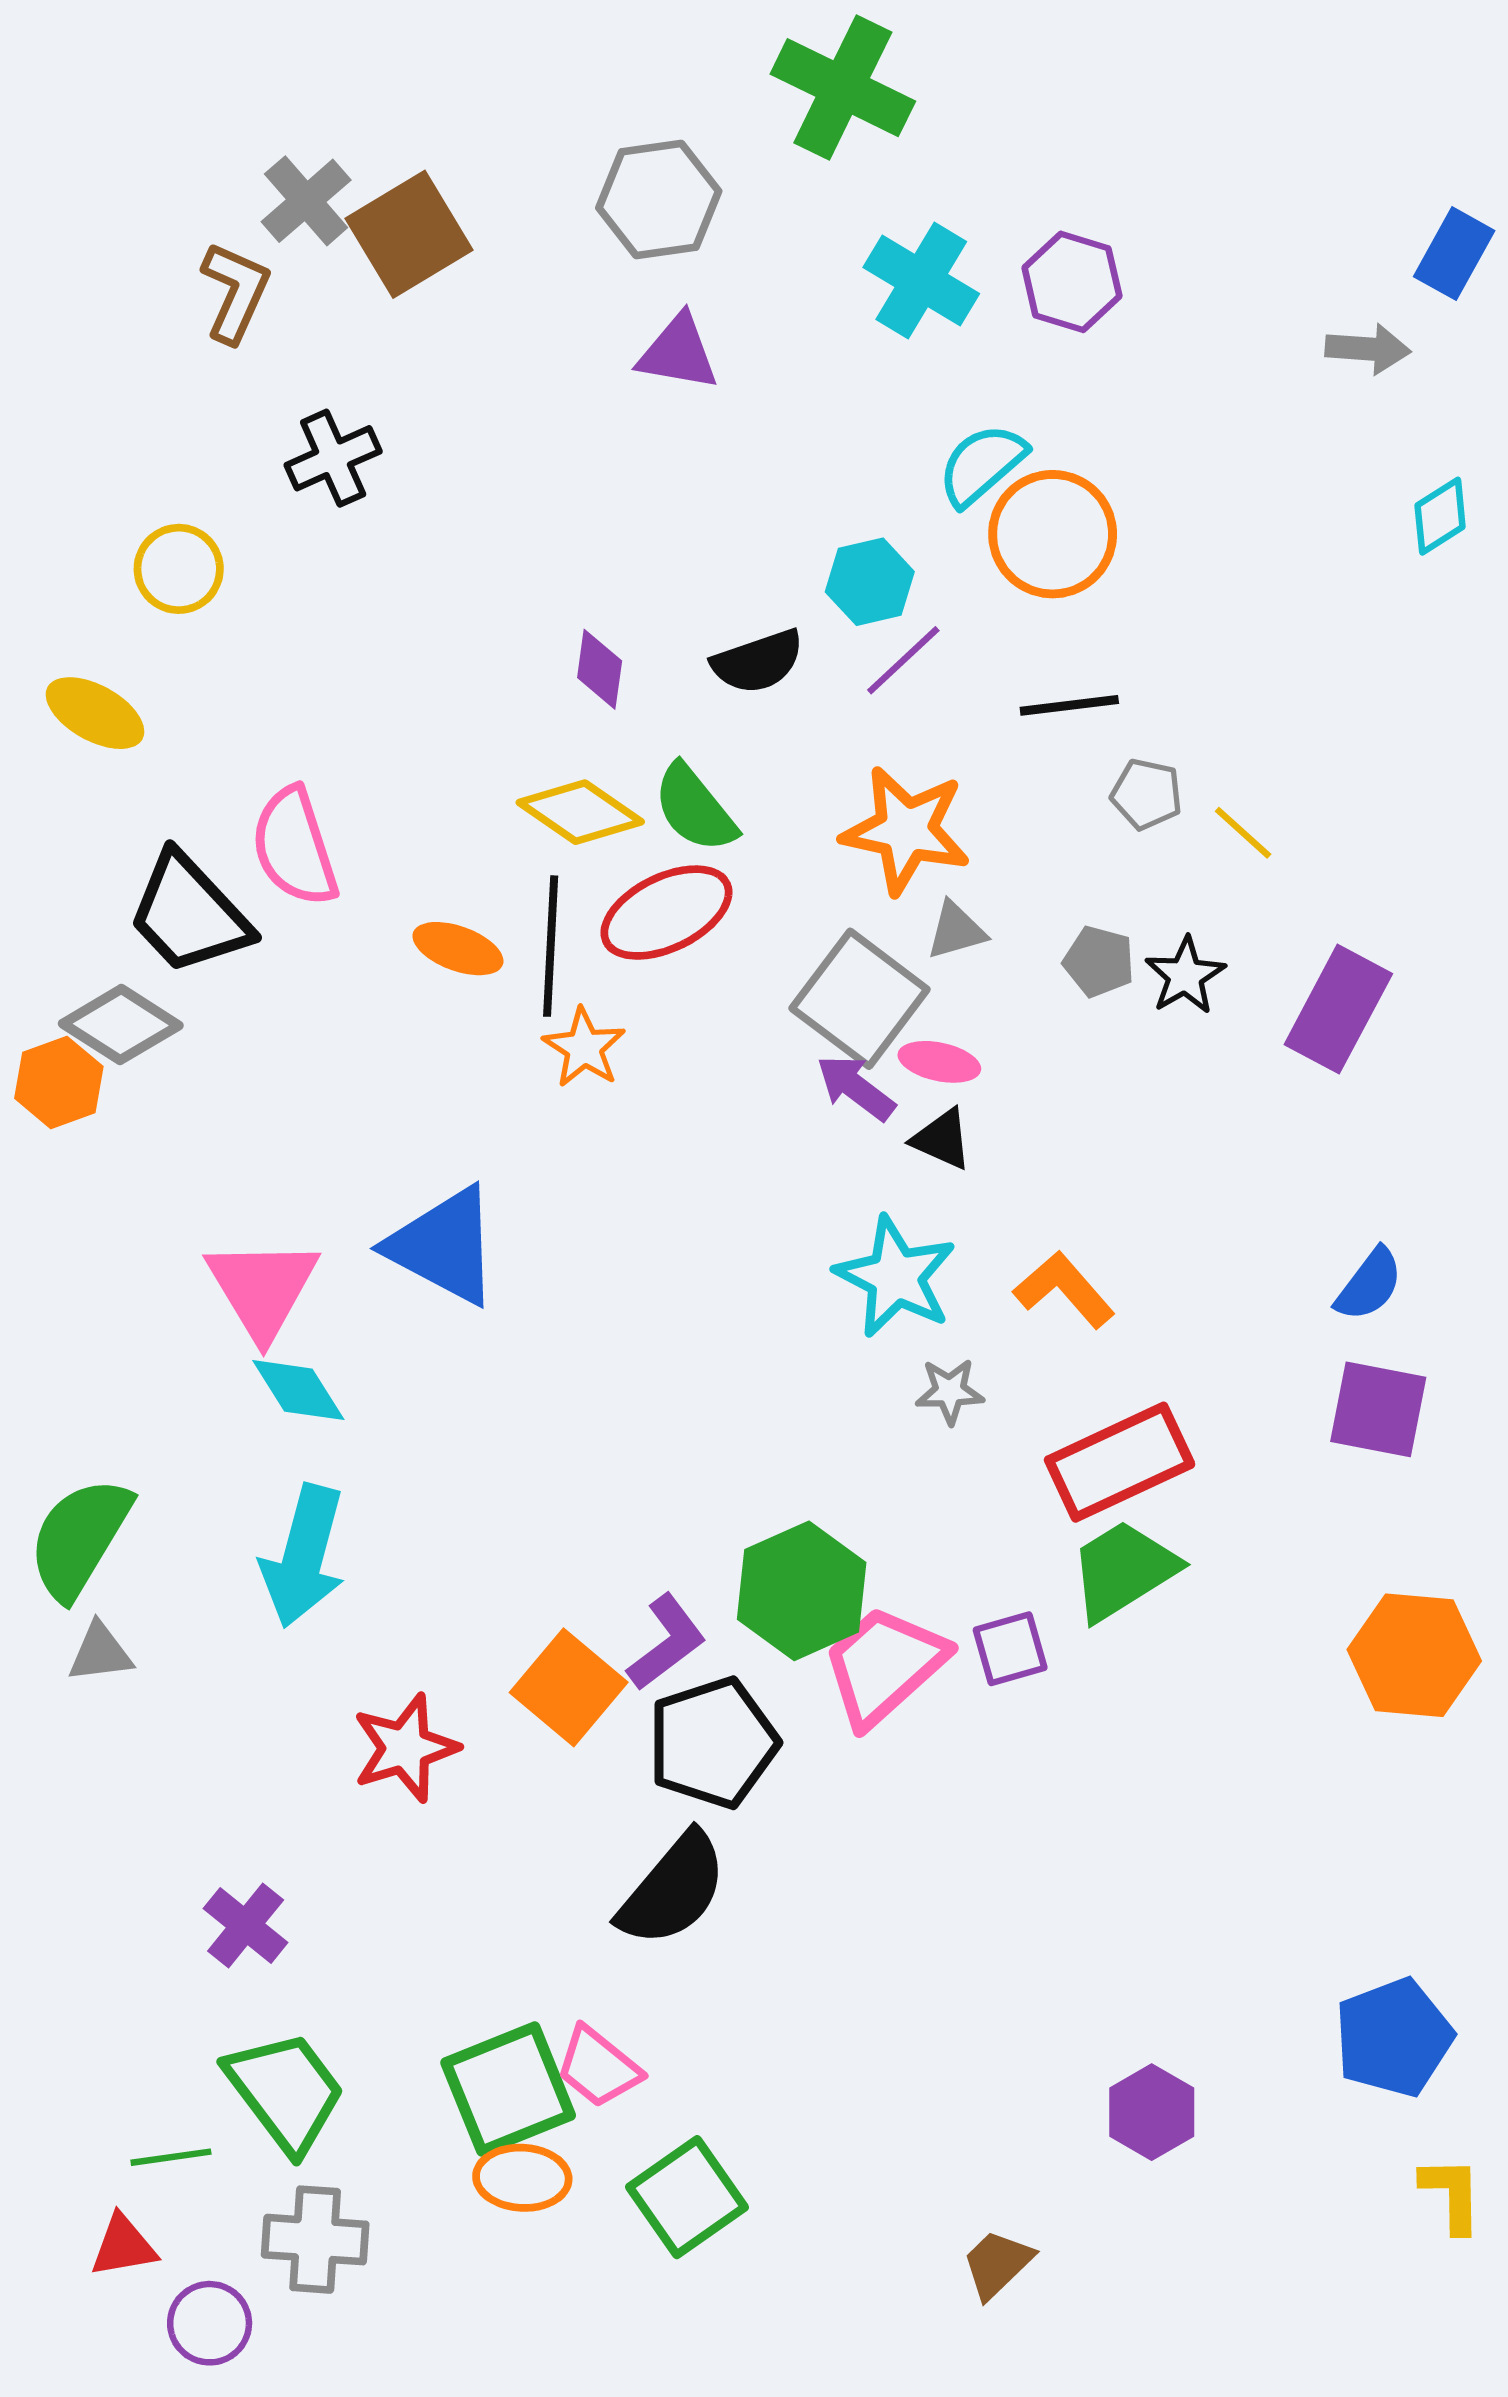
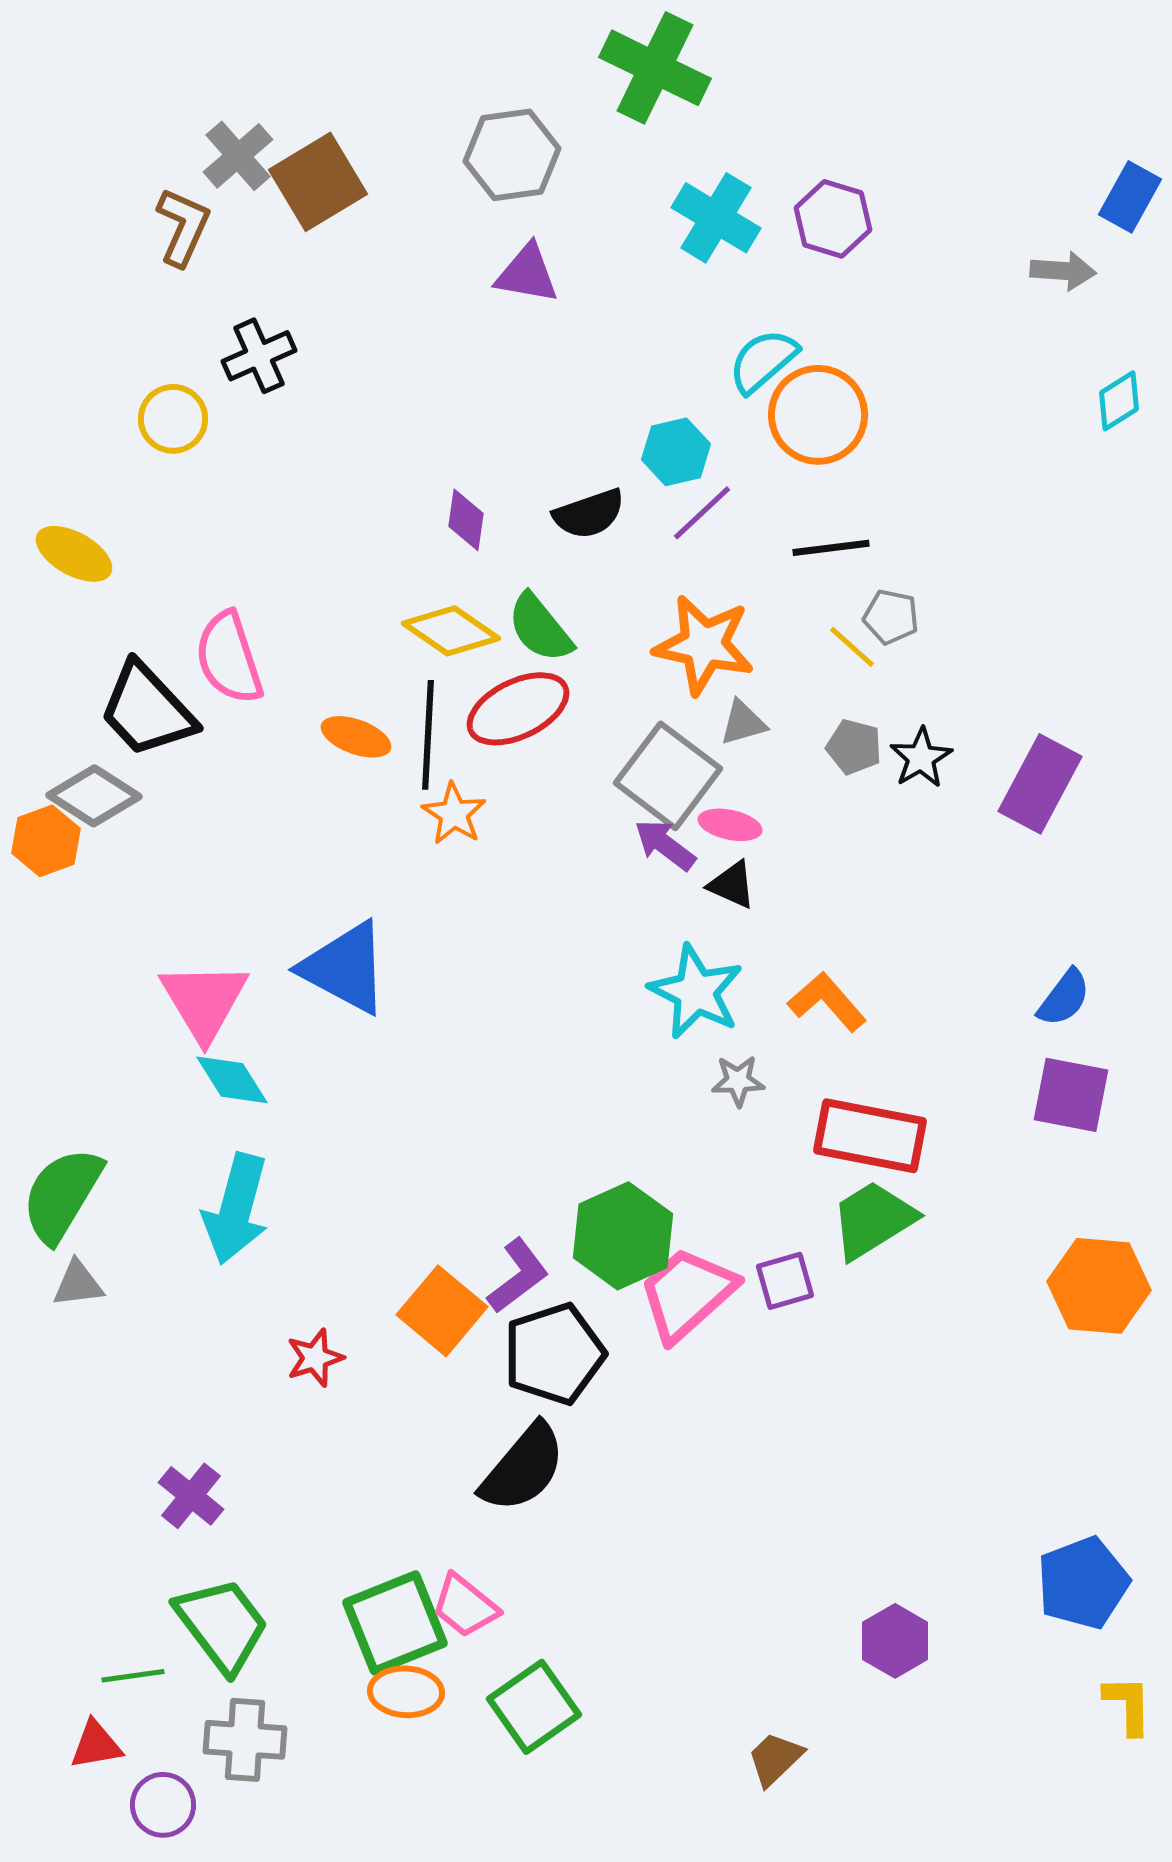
yellow circle: (179, 569) -> (173, 419), moved
yellow line: (1243, 833) -> (852, 647), moved
red rectangle: (1120, 1462) -> (870, 1136), turned 36
red star: (405, 1748) -> (315, 1358), size x0.7

